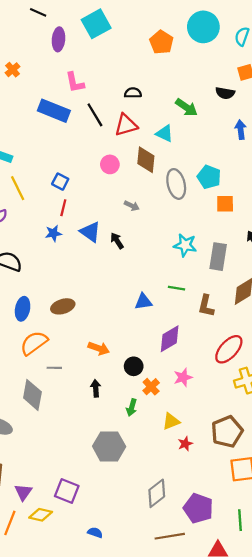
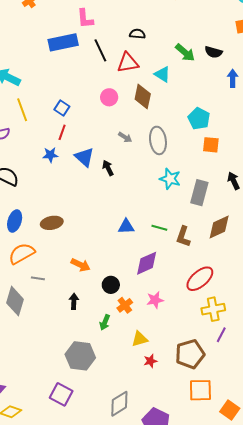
black semicircle: (225, 93) -> (213, 52), moved
blue rectangle: (54, 111) -> (63, 42), turned -40
gray ellipse: (176, 184) -> (158, 140), moved
green line: (177, 288) -> (159, 228), moved
purple square: (67, 491) -> (61, 394), moved

